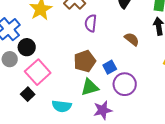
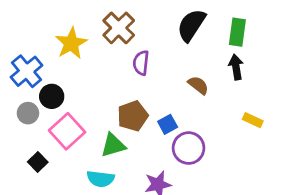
green triangle: (90, 87) -> (113, 145), moved
black square: (28, 94) -> (38, 162), moved

